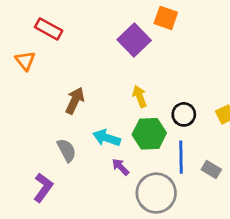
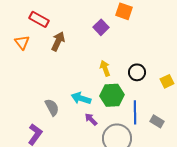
purple square: (134, 40) -> (101, 27), size x0.7
brown arrow: (75, 101) -> (58, 41), moved
black circle: (184, 114) -> (137, 72), moved

